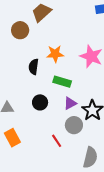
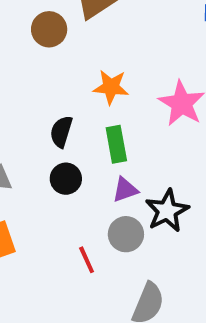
black semicircle: (34, 67) -> (61, 132), moved
green rectangle: (62, 82) -> (116, 144), turned 54

